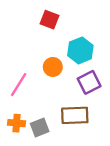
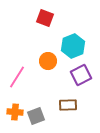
brown rectangle: (75, 115) -> (68, 105), size x0.7

